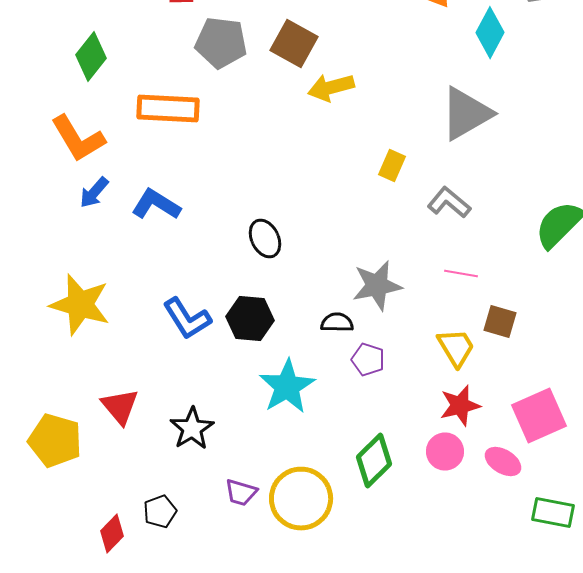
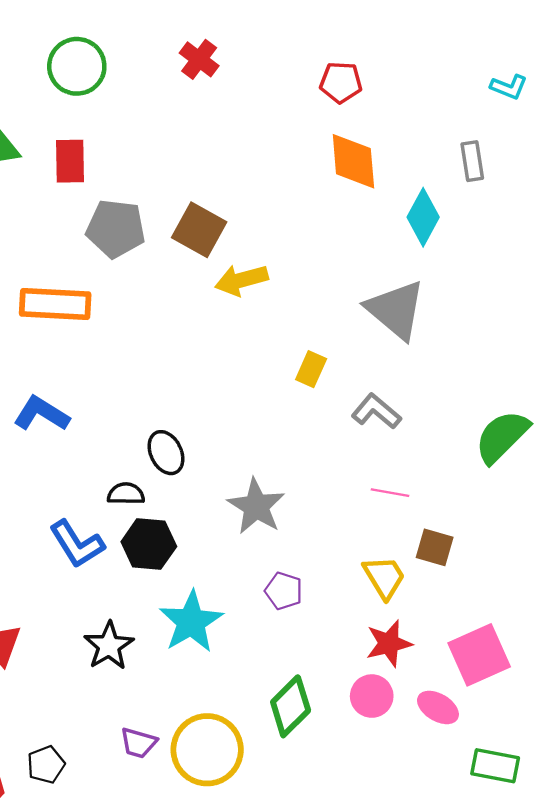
gray triangle: (466, 114) -> (396, 310), turned -50
gray star: (377, 286) -> (256, 506), moved, turned -30
black semicircle: (337, 322) -> (126, 494), moved
black star: (192, 428) -> (109, 646), moved

